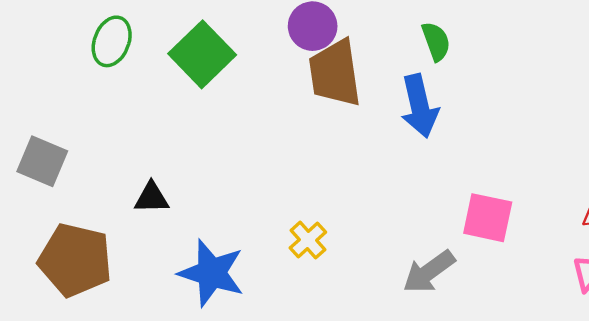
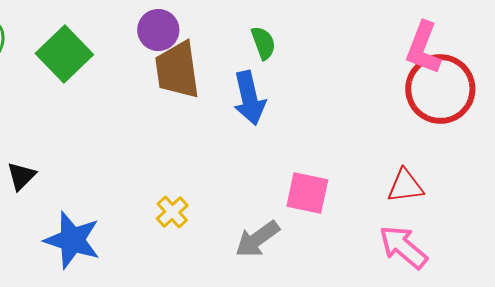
black triangle: (152, 198) -> (21, 176), turned -44
yellow cross: (308, 240) -> (172, 212), moved

